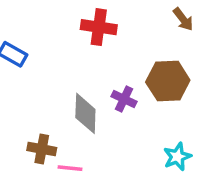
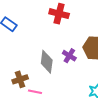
brown cross: (42, 149) -> (20, 79), turned -35

